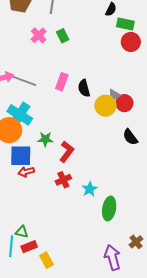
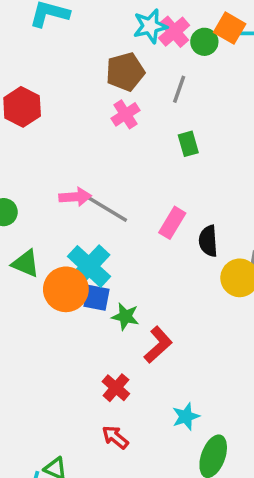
pink cross: (39, 35) -> (125, 114), moved
blue square: (21, 156) -> (96, 298), moved, size x0.7
red arrow: (26, 172) -> (115, 437), moved, turned 42
red cross: (63, 180) -> (116, 388), moved, turned -35

